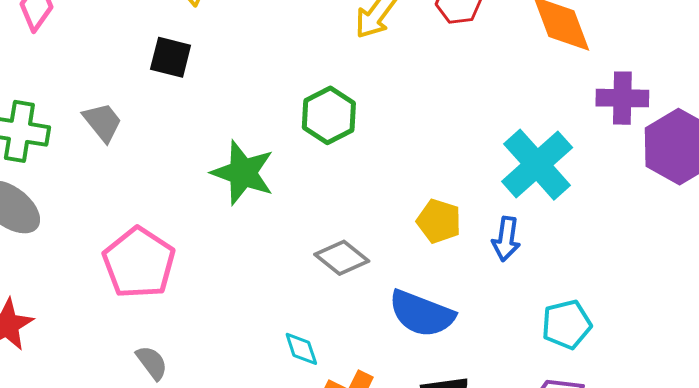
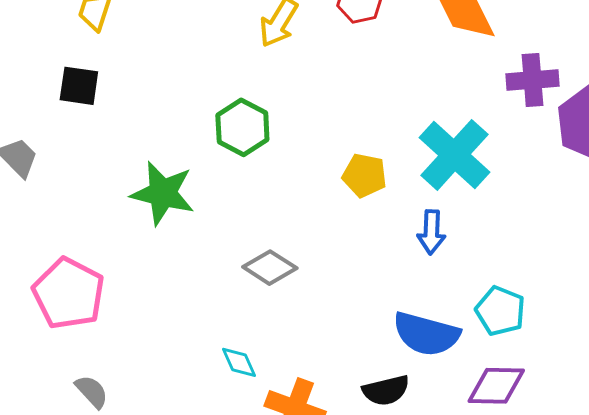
yellow pentagon: (439, 221) -> (365, 175), moved
blue semicircle: (422, 314) -> (426, 334), moved
cyan pentagon: (567, 324) -> (500, 311), turned -30

